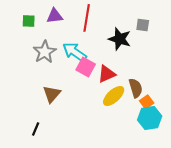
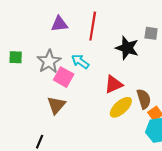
green square: (29, 21) -> (16, 57), moved
cyan arrow: (75, 52) -> (80, 61), size x0.7
pink square: (86, 67) -> (64, 77), moved

